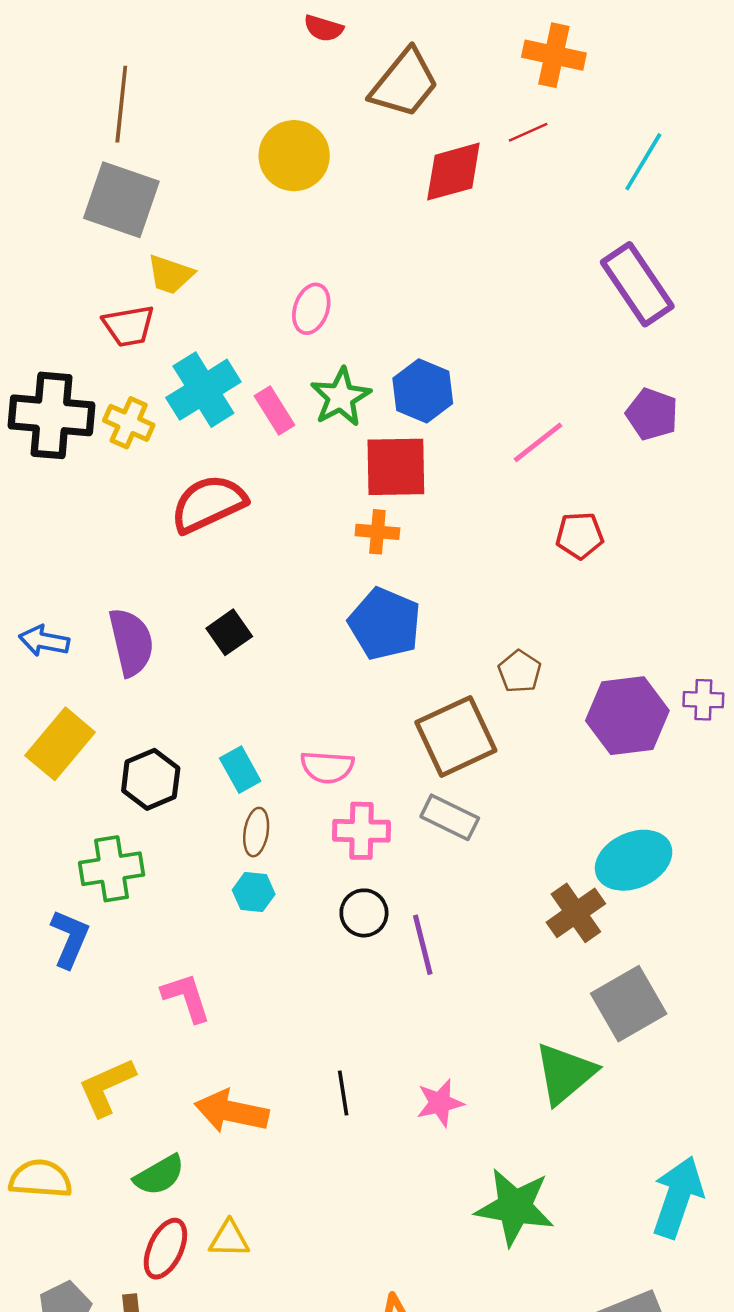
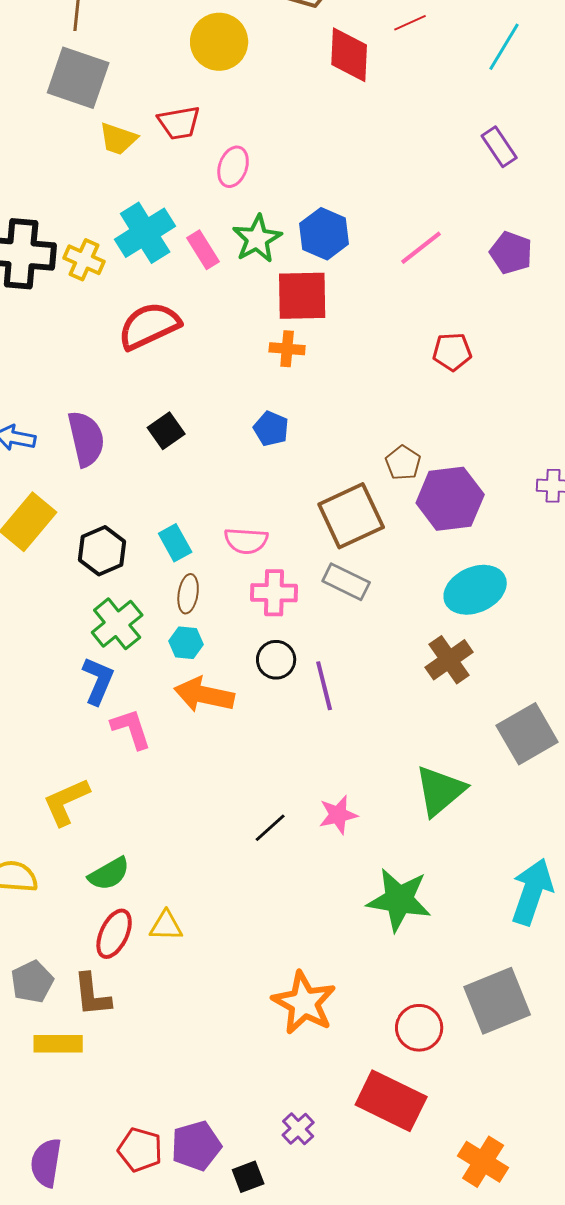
red diamond: (453, 172) -> (349, 55), turned -72
purple rectangle: (637, 284) -> (499, 147), size x0.6
red trapezoid: (129, 326) -> (179, 123), moved
pink line: (538, 442) -> (421, 248), moved
blue pentagon: (385, 624) -> (271, 429), moved, size x0.6
purple hexagon: (627, 716) -> (450, 499), moved
cyan ellipse: (634, 860) -> (475, 590), moved
green cross: (112, 869) -> (117, 624), moved, turned -30
blue L-shape: (70, 939) -> (98, 681), moved
gray square: (629, 1004) -> (527, 734), moved
black line: (343, 1093) -> (270, 828), moved, turned 57
orange arrow: (232, 1111) -> (204, 695), moved

